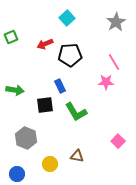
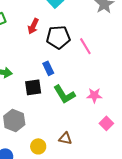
red arrow: (45, 44) -> (33, 26), turned -42
pink line: (114, 62) -> (85, 46), moved
pink star: (106, 82) -> (94, 95), moved

